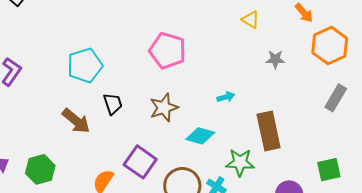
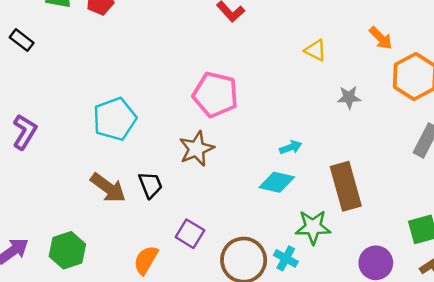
black trapezoid: (113, 104) -> (150, 185), moved
brown star: (164, 108) -> (196, 149), moved
cyan diamond: (200, 136) -> (277, 182), moved
purple square: (140, 162) -> (190, 234), size x0.7

